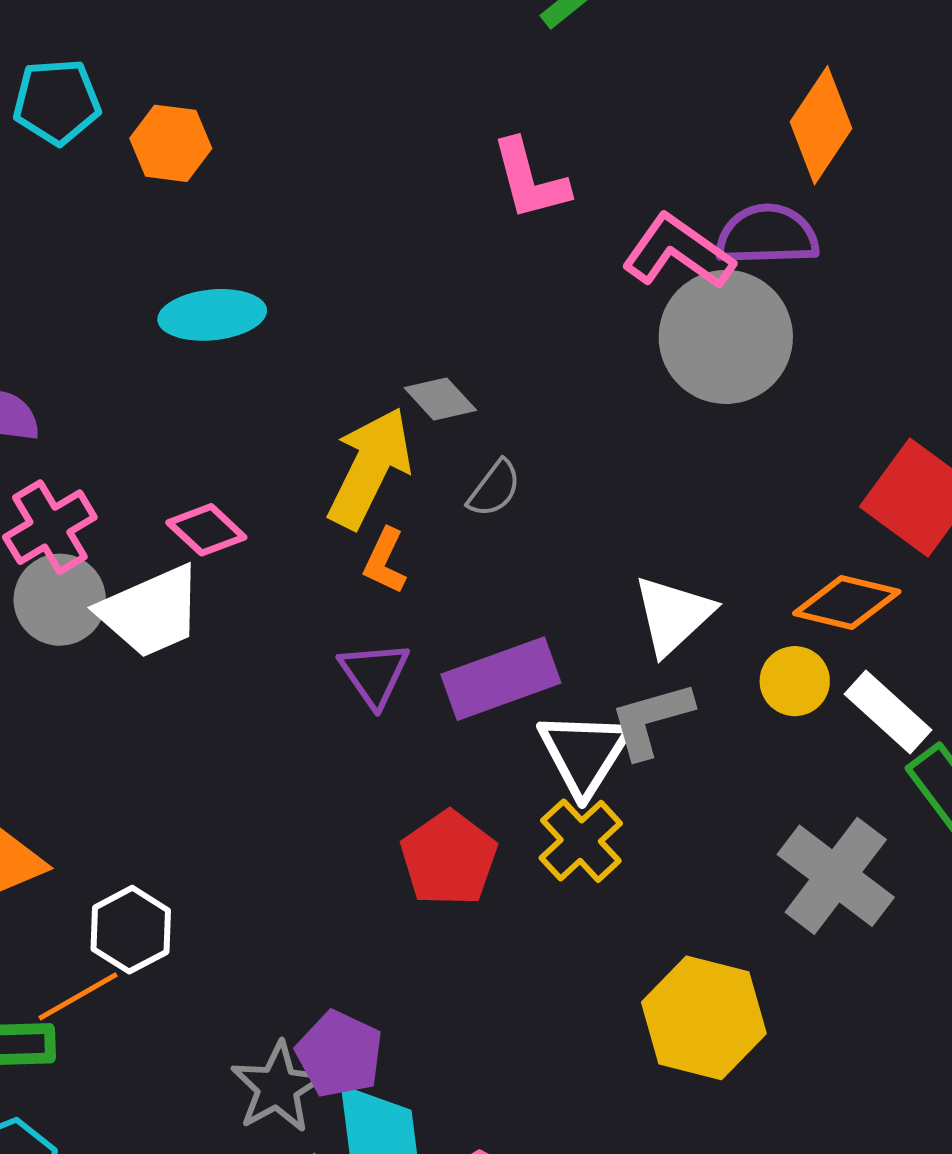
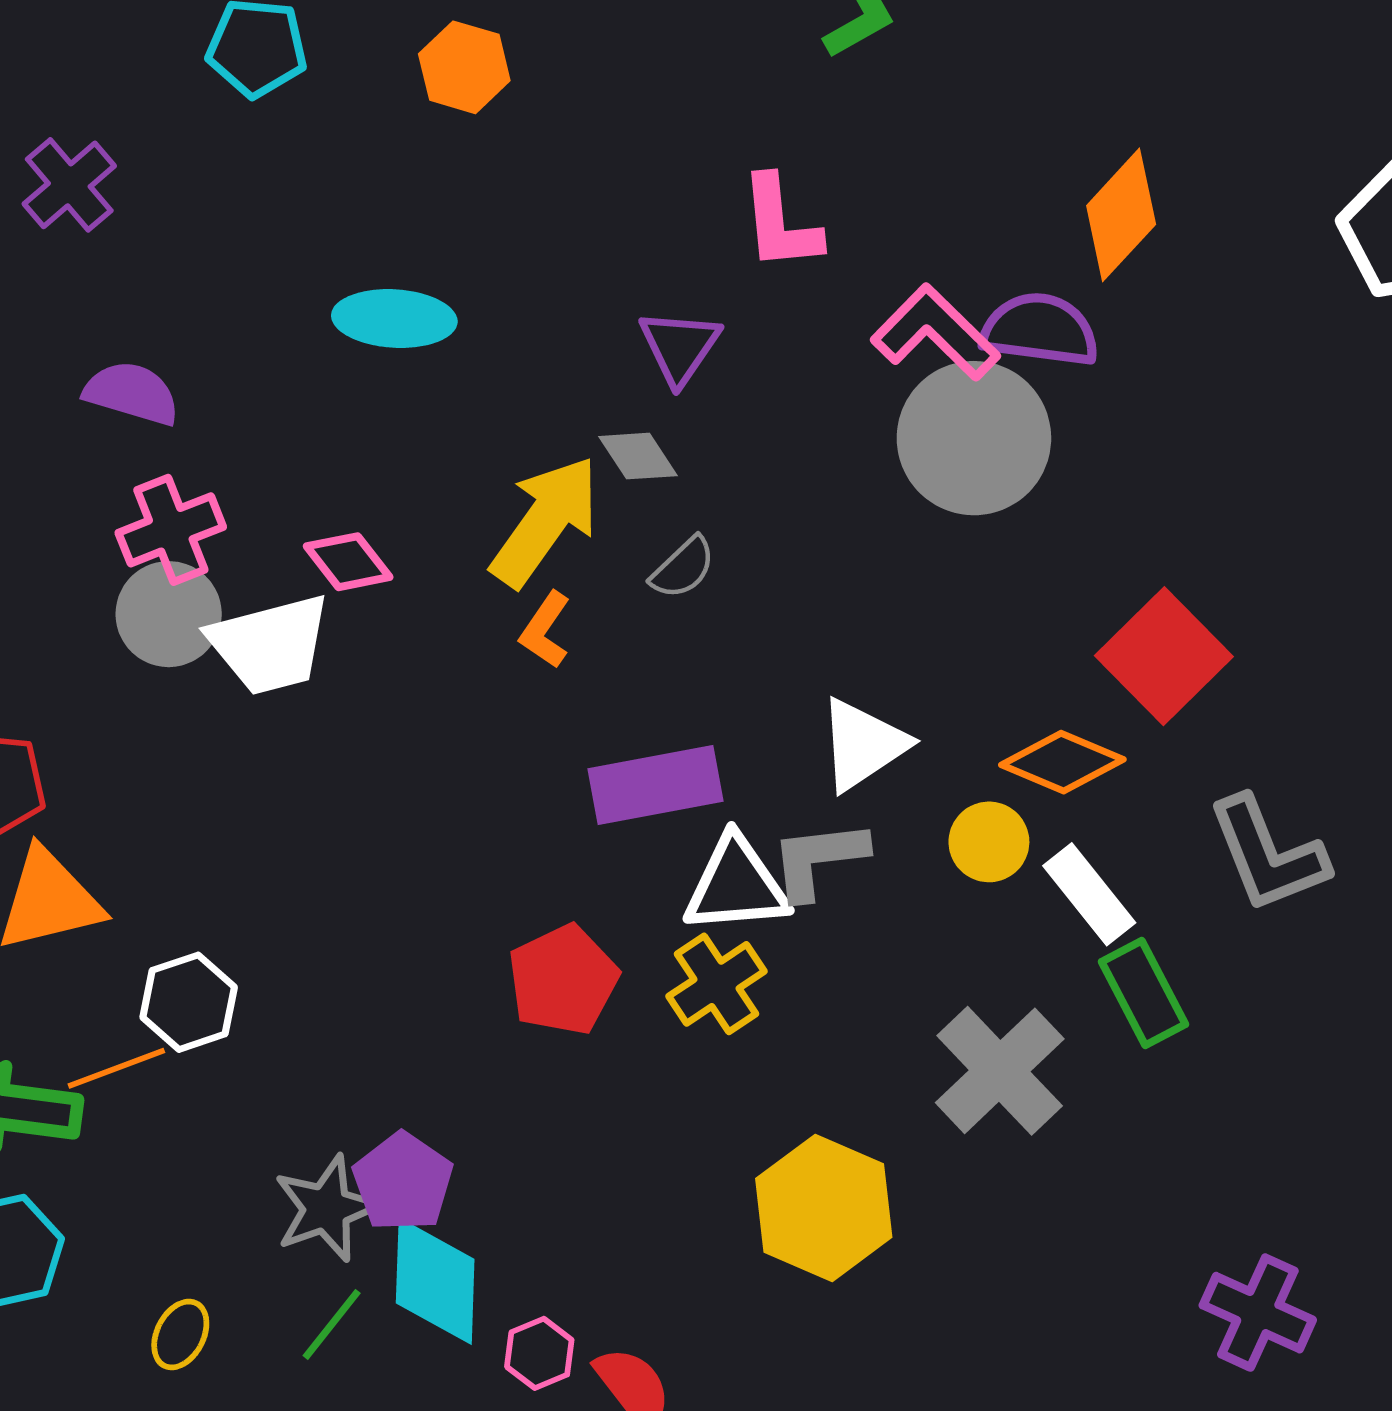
orange hexagon: (171, 143) -> (464, 67), moved
purple triangle: (374, 674) -> (680, 347), moved
white triangle: (584, 753) -> (736, 885), turned 44

